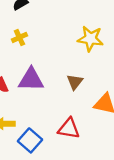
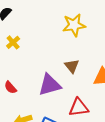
purple triangle: (31, 80) -> (50, 85), moved

